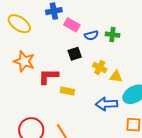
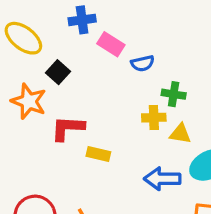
green cross: (112, 35) -> (174, 94), moved
black square: (75, 54) -> (58, 72), moved, turned -32
yellow cross: (100, 68) -> (154, 118), turned -32

